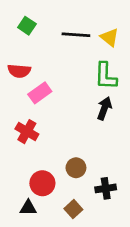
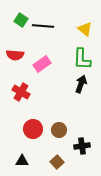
black line: (76, 35) -> (43, 26), moved
pink rectangle: (40, 93) -> (42, 64), moved
red cross: (27, 132) -> (21, 92), moved
red circle: (42, 183) -> (33, 129), moved

